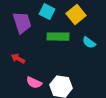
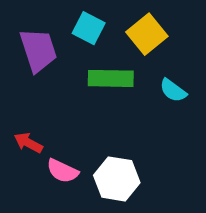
red arrow: (18, 59) -> (28, 143), moved

